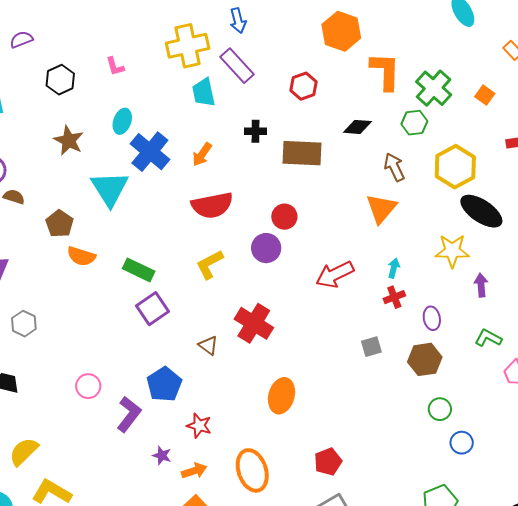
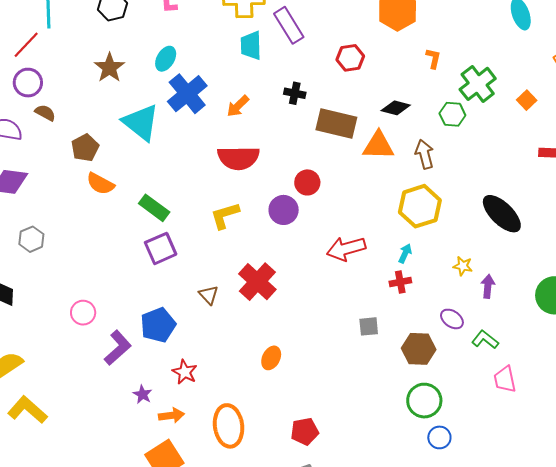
orange L-shape: (385, 71) -> (433, 58), size x0.5
yellow hexagon: (455, 167) -> (420, 206), moved
cyan triangle: (110, 189) -> (141, 122), turned -30
orange triangle: (381, 208) -> (378, 146), moved, turned 40
yellow star: (452, 251) -> (463, 266), moved, size x0.6
purple ellipse: (432, 318) -> (452, 319), moved, turned -55
orange ellipse: (282, 396) -> (271, 358), size x0.7
green circle: (440, 409) -> (424, 401), size x1.5

